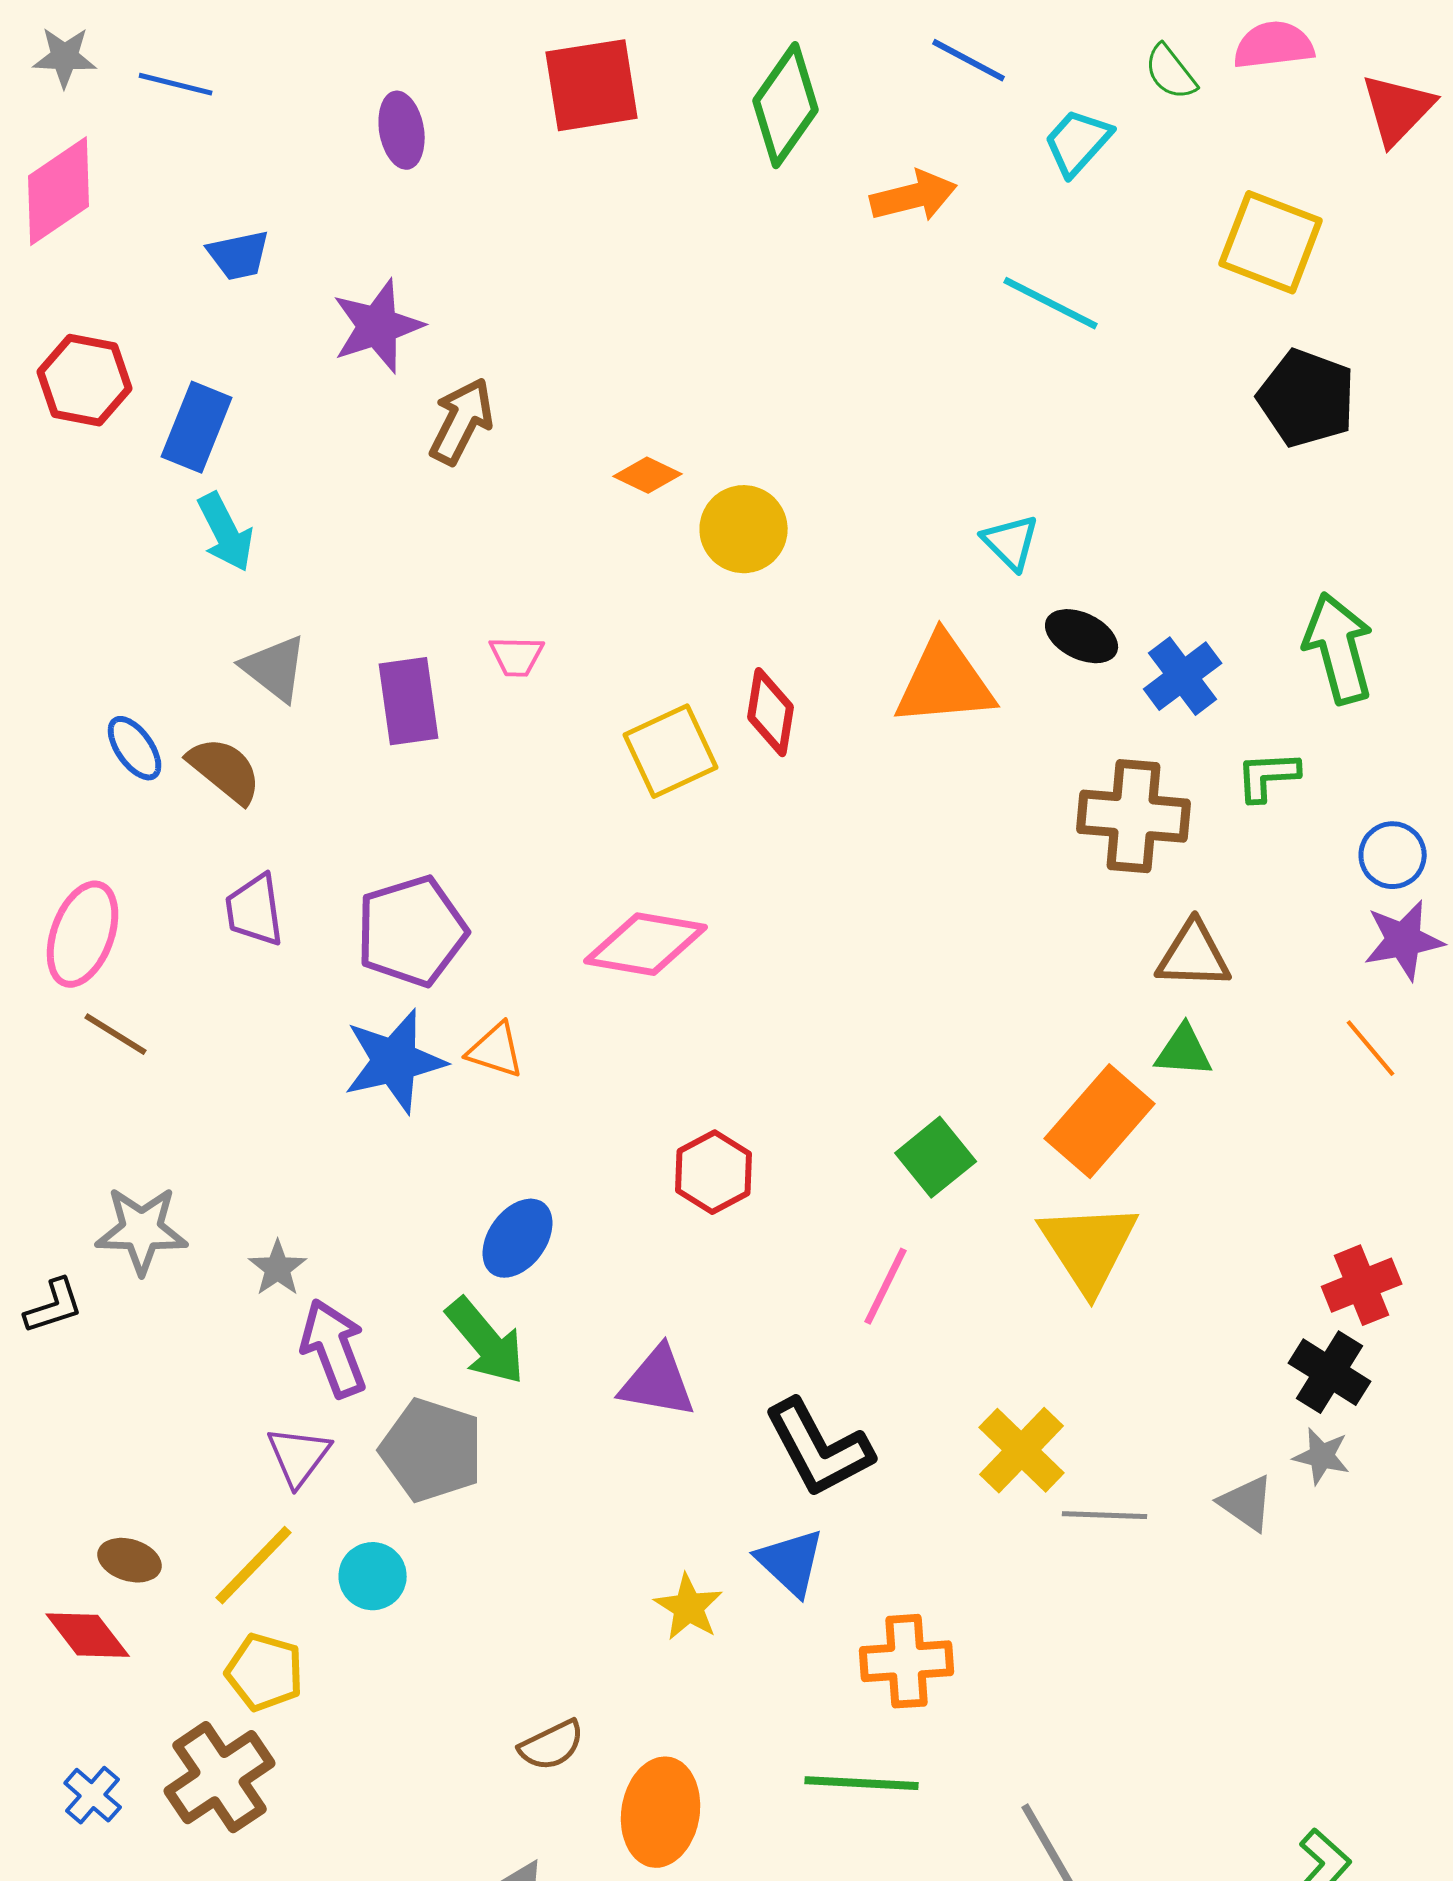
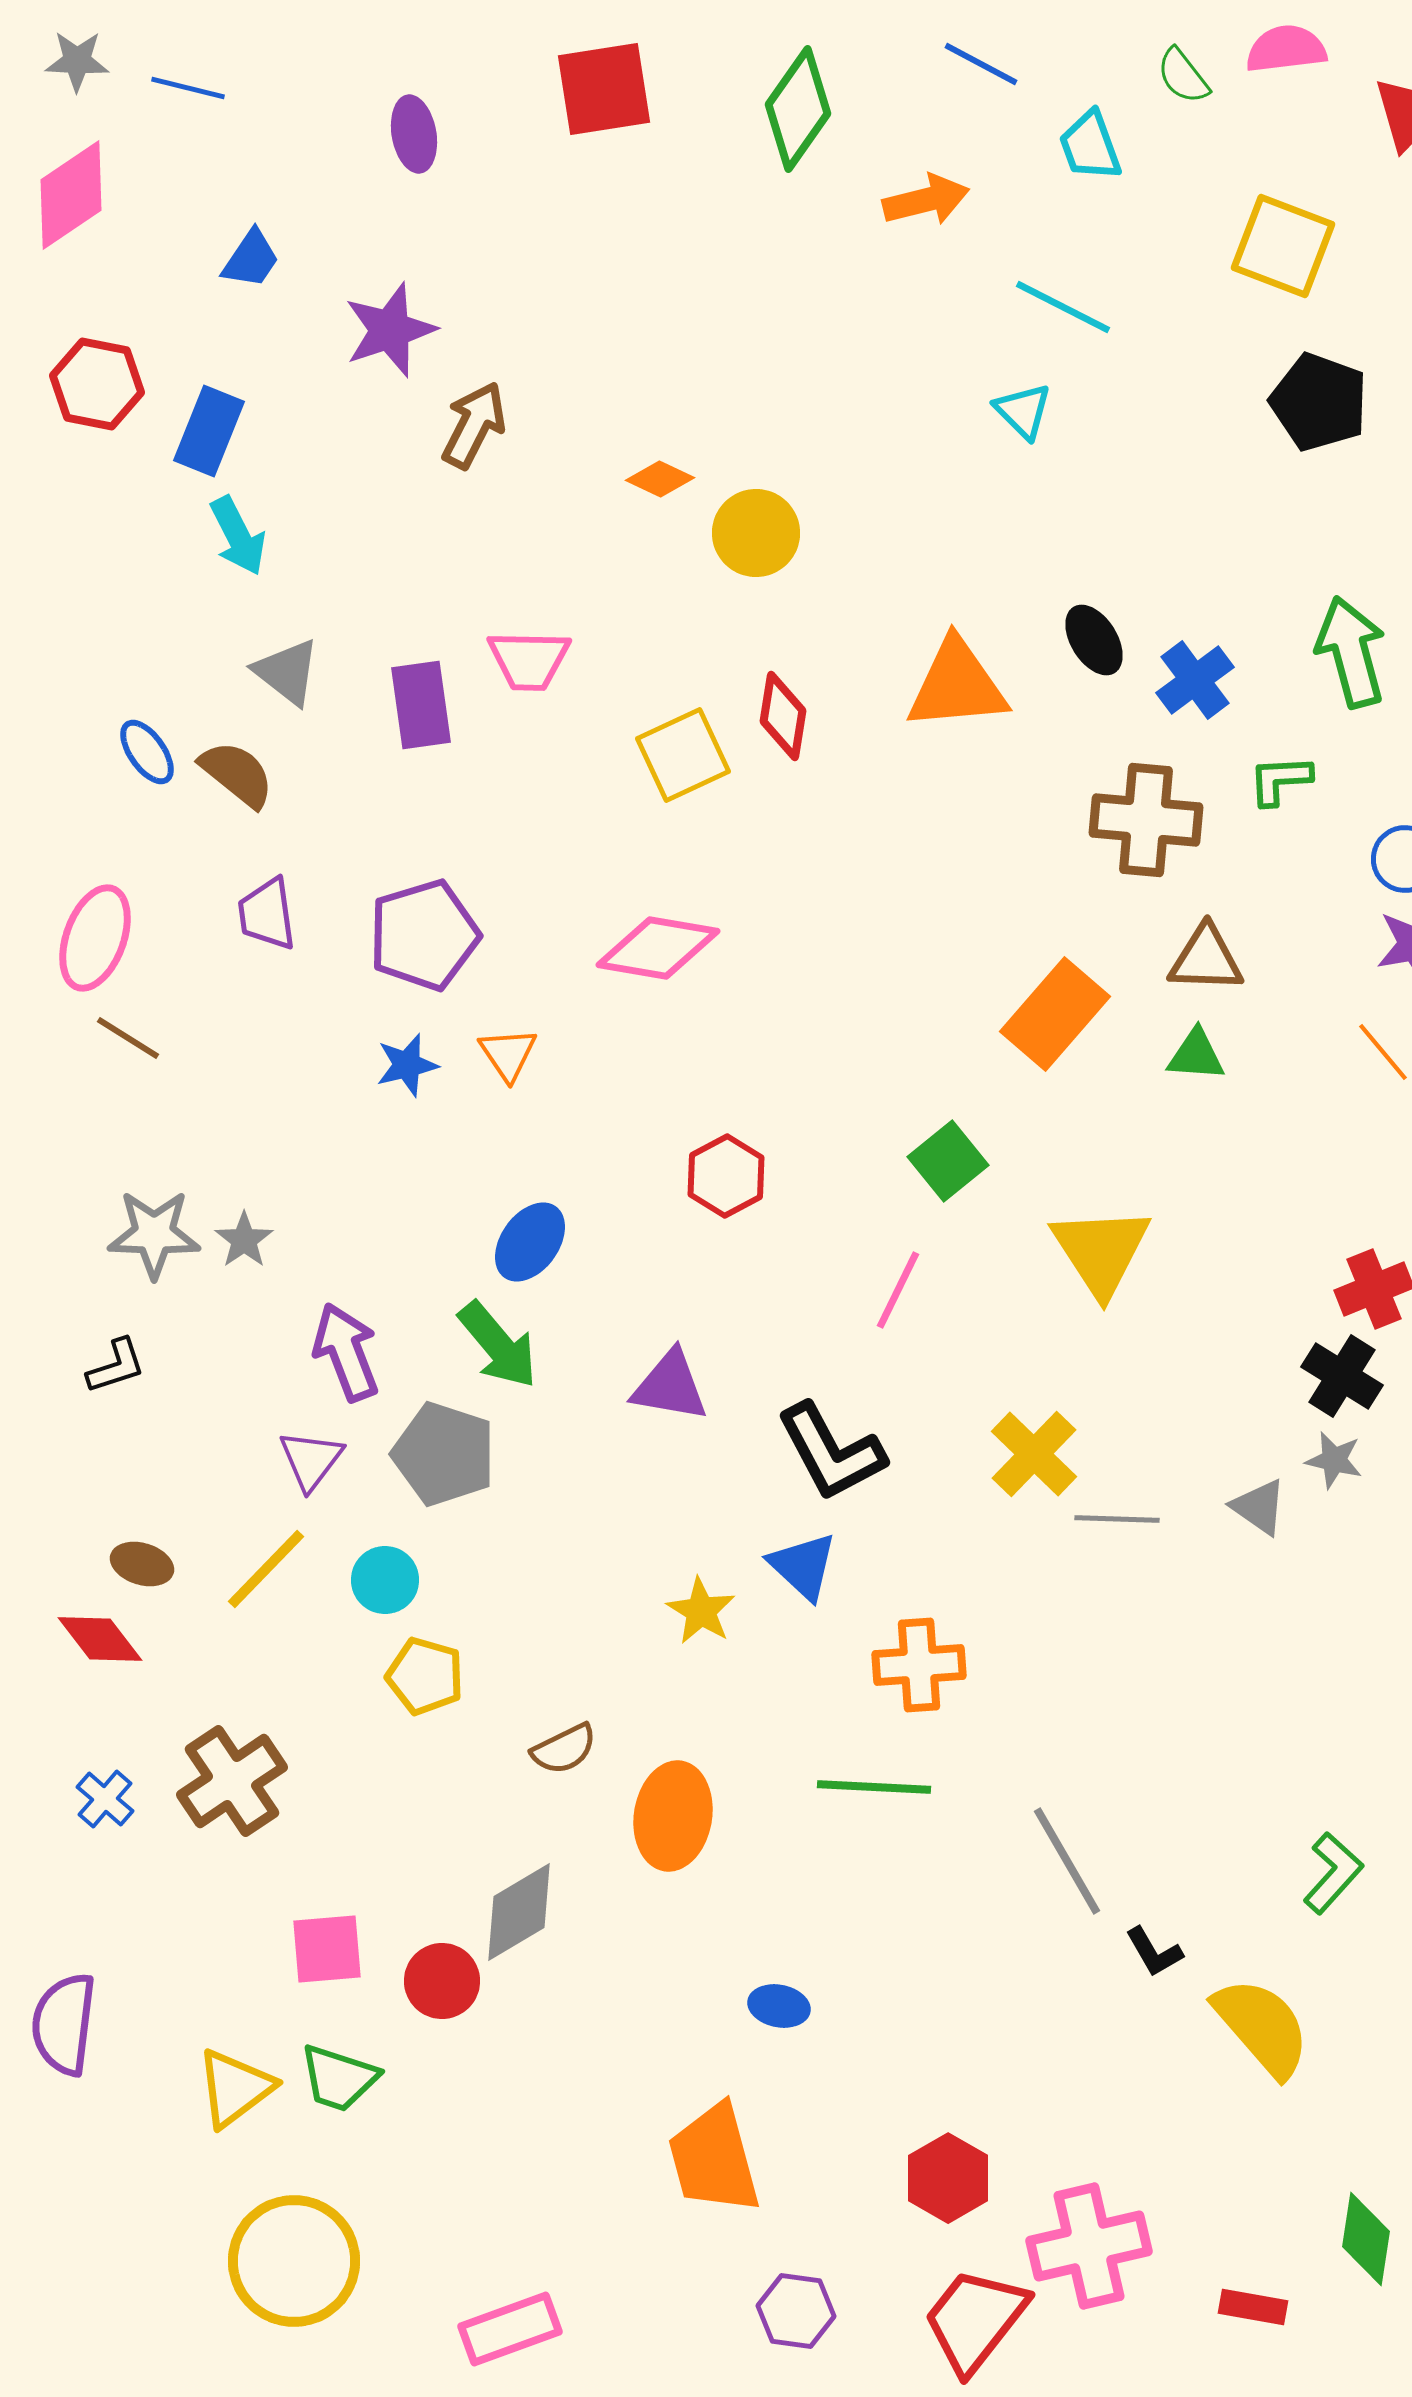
cyan trapezoid: (1078, 142) -> (1090, 146), turned -62
blue trapezoid: (239, 255) -> (251, 259), turned -44
cyan triangle: (1011, 542) -> (1023, 411), moved
black ellipse: (1082, 636) -> (1094, 640), turned 32
pink trapezoid: (517, 656) -> (529, 660), size x1.5
orange triangle: (496, 1050) -> (508, 1054), turned 38
blue star: (395, 1061) -> (407, 1065), size x0.6
orange rectangle: (1100, 1121) -> (1055, 1014), moved
gray star: (278, 1268) -> (244, 1240), moved
black L-shape: (54, 1306) -> (116, 1366), moved
yellow pentagon: (265, 1672) -> (425, 1676), moved

